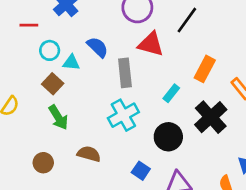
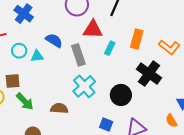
brown square: (53, 84) -> (13, 81), moved, turned -35
cyan rectangle: (171, 93) -> (110, 48), moved
green arrow: (58, 117) -> (25, 101), moved
brown semicircle: (89, 154) -> (59, 108), moved

